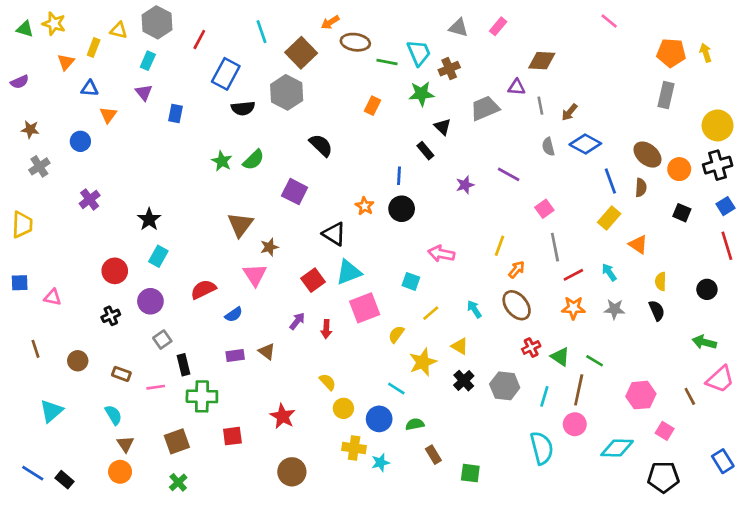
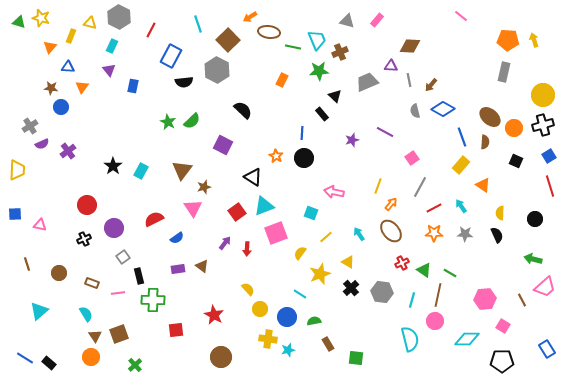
purple semicircle: (20, 82) -> (42, 144), moved
brown star: (30, 129) -> (51, 88), moved
gray line: (555, 247) -> (420, 187), turned 40
cyan rectangle: (158, 256) -> (141, 171), moved
brown square: (177, 441) -> (119, 334), moved

